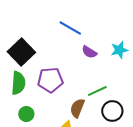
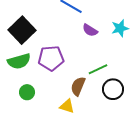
green semicircle: (18, 83) -> (19, 61), turned 70

